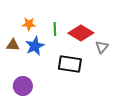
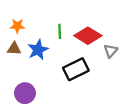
orange star: (29, 24) -> (17, 26), moved
black rectangle: (70, 64) -> (76, 69), turned -35

